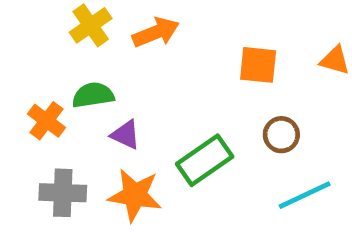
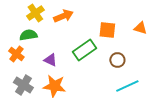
green semicircle: (93, 95) -> (28, 35), moved
green rectangle: (205, 160) -> (84, 50), moved
gray cross: (63, 193) -> (23, 85), turned 30

